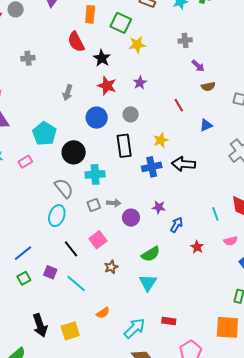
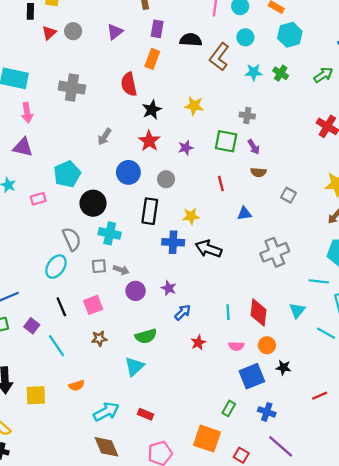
green square: (121, 23) -> (226, 141), moved, turned -30
gray cross: (28, 58) -> (72, 88), size x1.6

